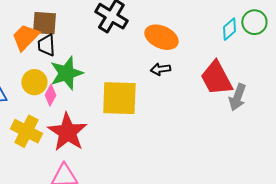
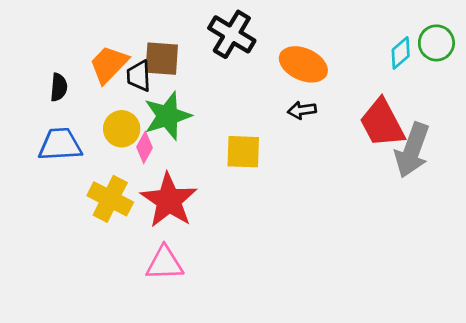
brown square: (44, 23) -> (162, 59), moved
gray arrow: (237, 97) -> (412, 150), size x1.4
yellow square: (119, 98) -> (243, 152), size x0.7

